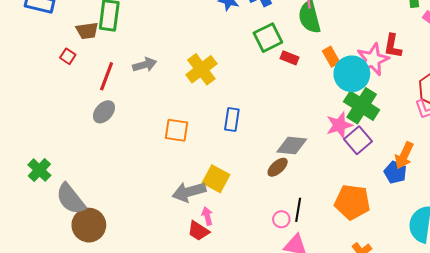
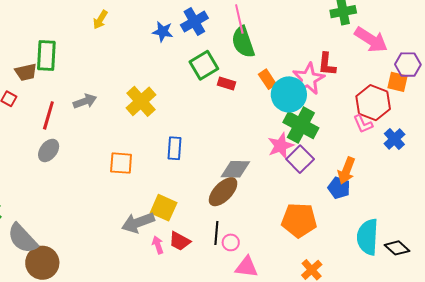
brown ellipse: (278, 167) -> (223, 192), size x1.5
black line: (298, 210) -> (216, 233), moved
red trapezoid: (198, 231) -> (180, 241), moved

